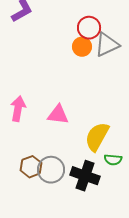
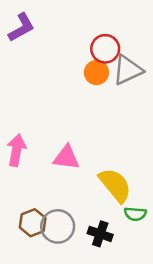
yellow semicircle: (97, 137) -> (115, 185), turned 112
black cross: (85, 176) -> (100, 234), size x0.7

